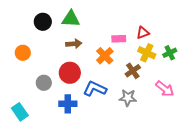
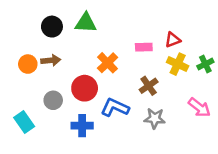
brown arrow: (74, 44) -> (51, 60), moved
orange cross: (105, 56) -> (108, 63), moved
brown cross: (133, 71) -> (149, 86), moved
cyan rectangle: (20, 112) -> (24, 122), moved

